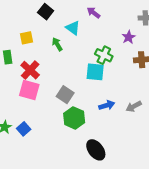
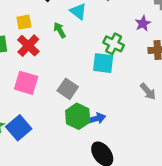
red cross: (30, 70) -> (28, 46), moved
blue arrow: (107, 105) -> (96, 119), moved
gray arrow: (134, 106) -> (148, 91), moved, turned -105
blue square: (24, 129) -> (19, 128), size x1.5

